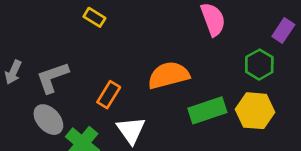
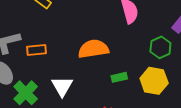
orange rectangle: (109, 95) -> (36, 50), moved, turned 48
green rectangle: (207, 110) -> (119, 77), size x0.6

